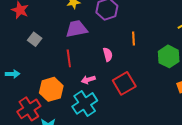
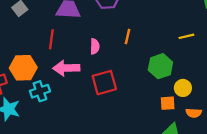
pink arrow: (88, 80) -> (66, 68), size x1.6
cyan cross: (85, 103) -> (40, 91), moved, size x0.7

